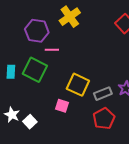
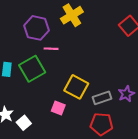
green square: (35, 70) -> (32, 69), turned 30
red pentagon: (104, 119) -> (101, 124), turned 30

